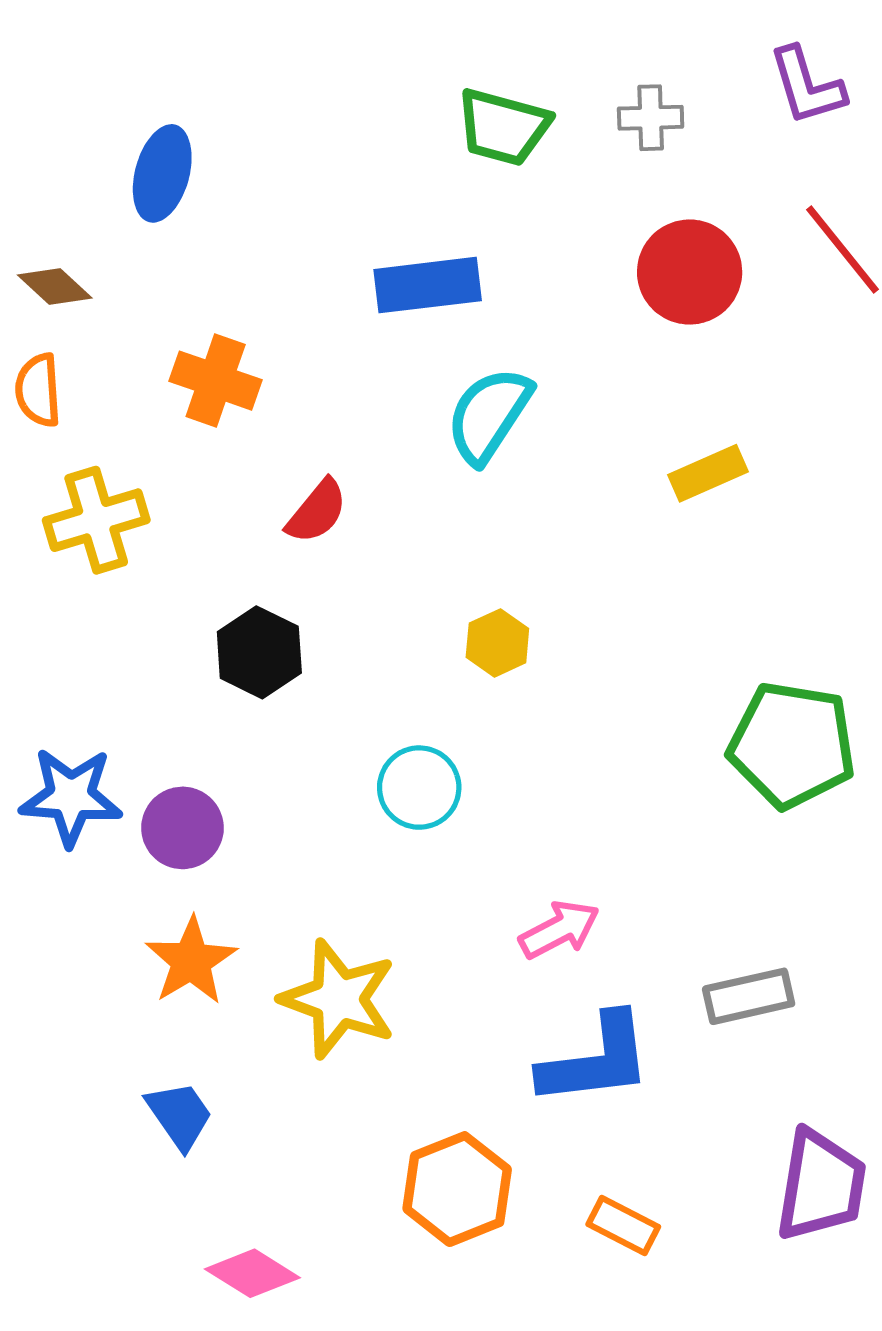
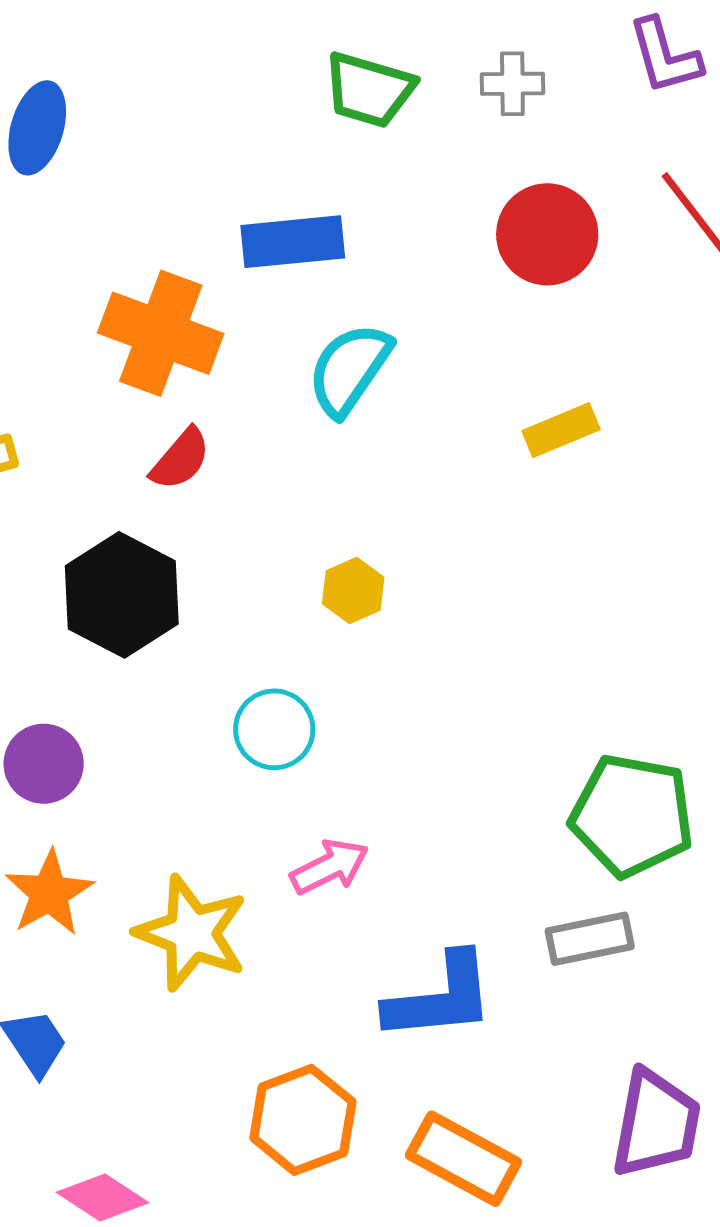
orange cross: (216, 381) -> (161, 333), moved, size x1.4
black hexagon: (259, 652) -> (122, 595), size x1.4
green pentagon: (792, 745) -> (632, 815), moved
pink arrow: (559, 930) -> (330, 867), moved
orange rectangle: (623, 1225) -> (463, 1159), size x1.6

